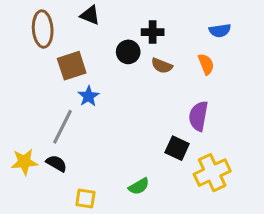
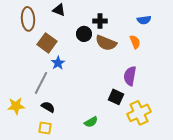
brown square: (72, 66) -> (47, 43), turned -36
brown semicircle: (162, 66) -> (106, 43), size x1.5
black semicircle: (56, 163) -> (48, 107), moved
yellow square: (85, 199) -> (45, 128), moved

